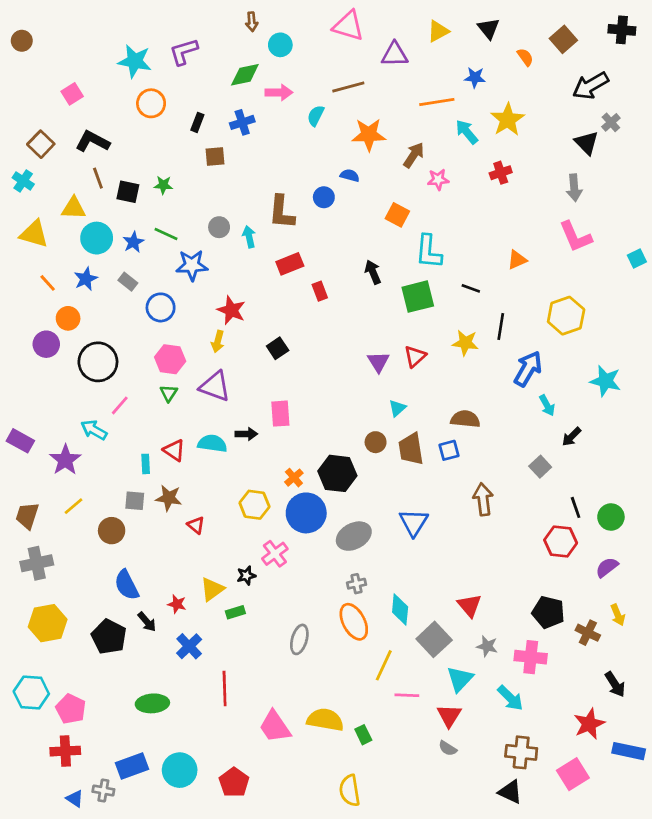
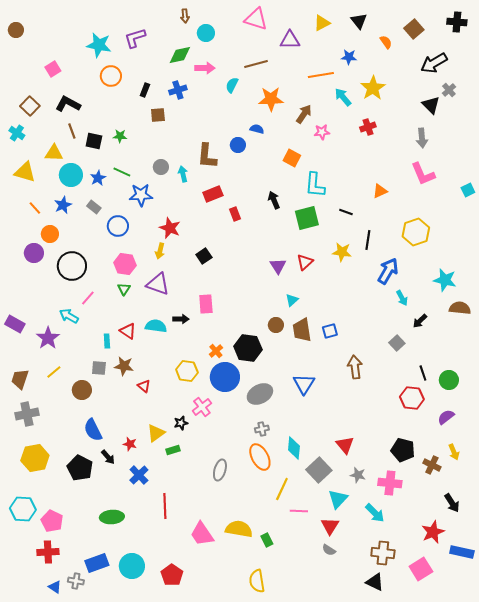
brown semicircle: (465, 419) -> (460, 308), moved

